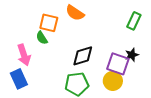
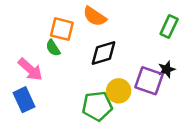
pink arrow: (24, 55) -> (30, 69), turned -30
black diamond: (83, 56) -> (103, 53), moved
yellow circle: (113, 81) -> (119, 91), moved

